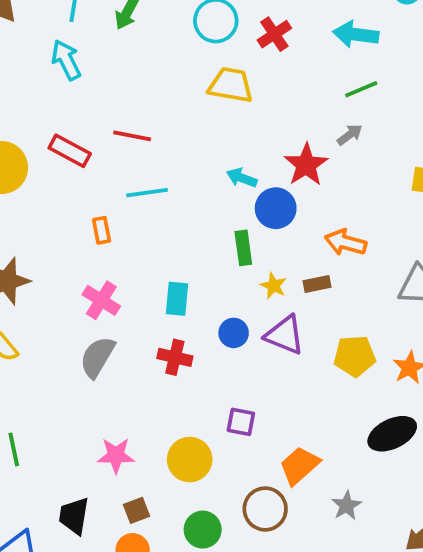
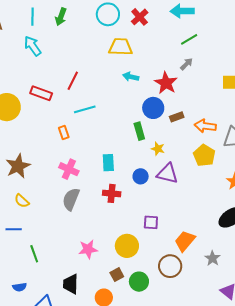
red line: (132, 136) -> (73, 81), turned -66
cyan arrow: (242, 178) -> (131, 77), moved
orange arrow: (346, 243) -> (205, 126), moved
brown rectangle: (317, 284) -> (177, 117), moved
yellow pentagon: (355, 356) -> (204, 155), moved, turned -30
brown square: (137, 510) -> (117, 275), moved

